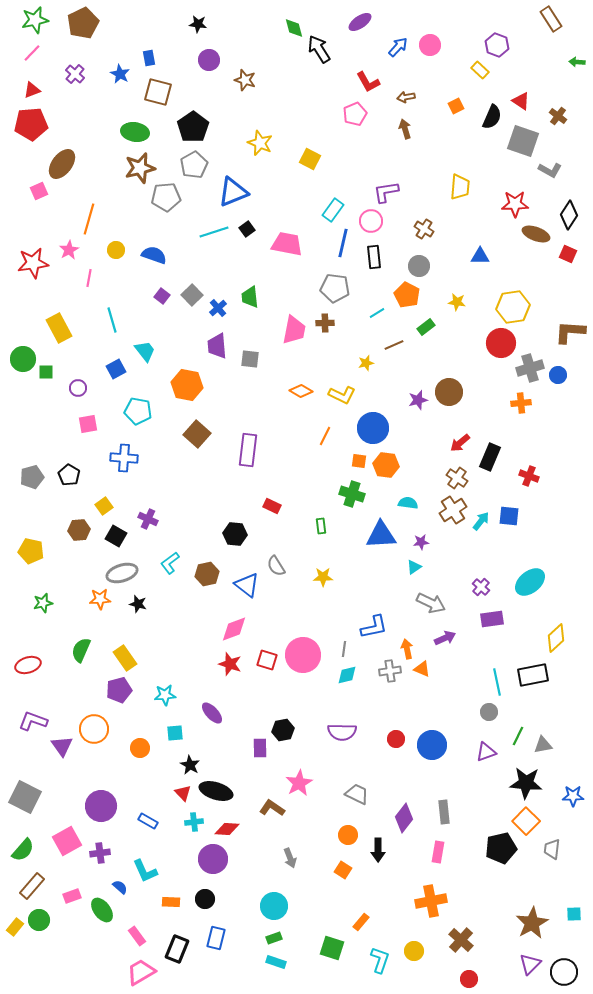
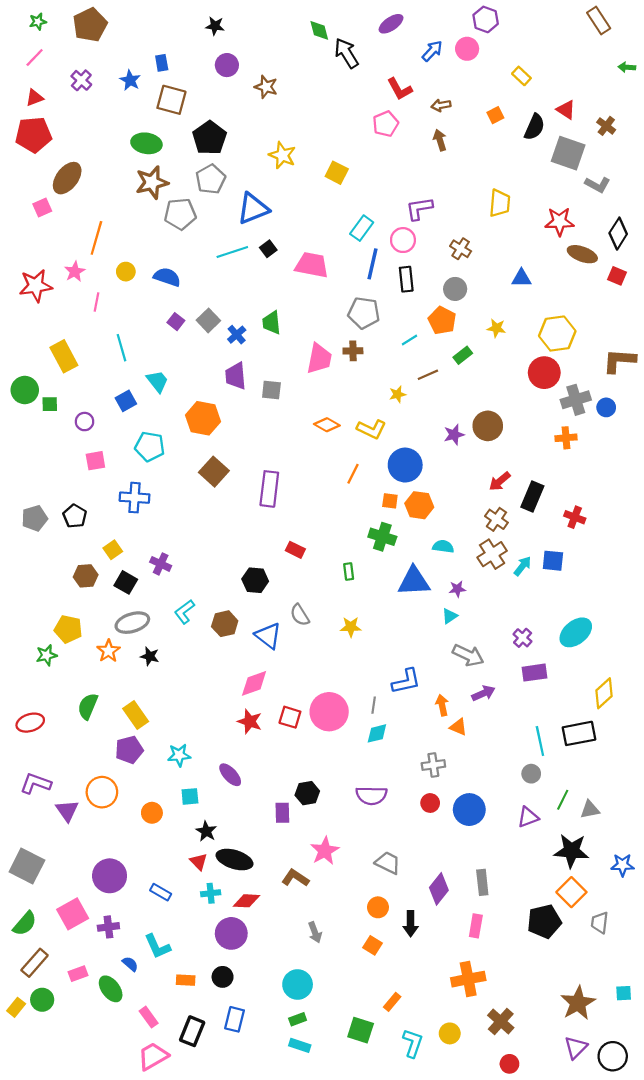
green star: (35, 20) -> (38, 22), size x0.6
purple hexagon: (497, 45) -> (486, 19), moved
yellow pentagon: (31, 551) -> (68, 629), moved
orange star: (100, 599) -> (108, 651), turned -30
gray cross: (390, 671) -> (433, 765), moved

